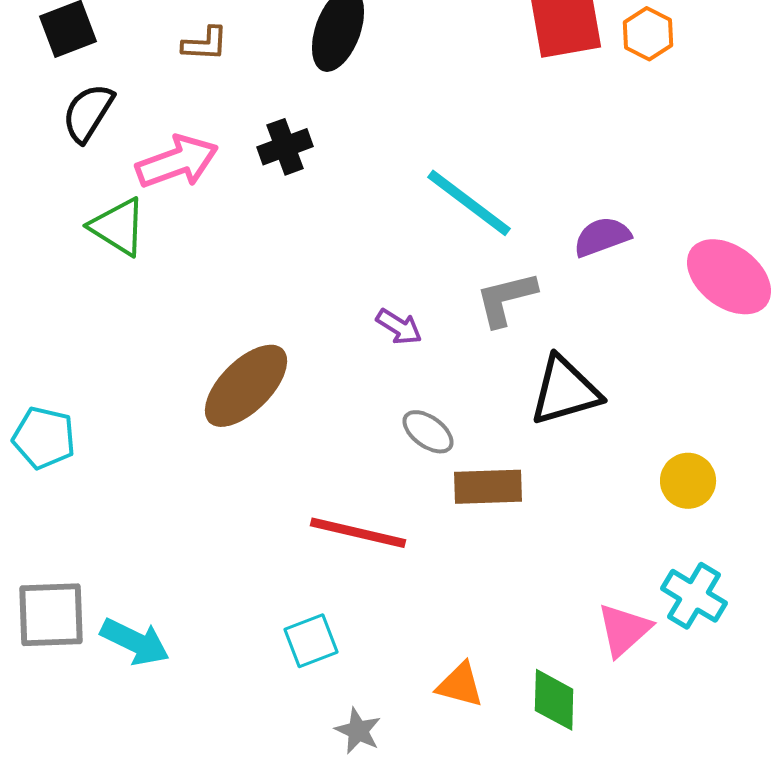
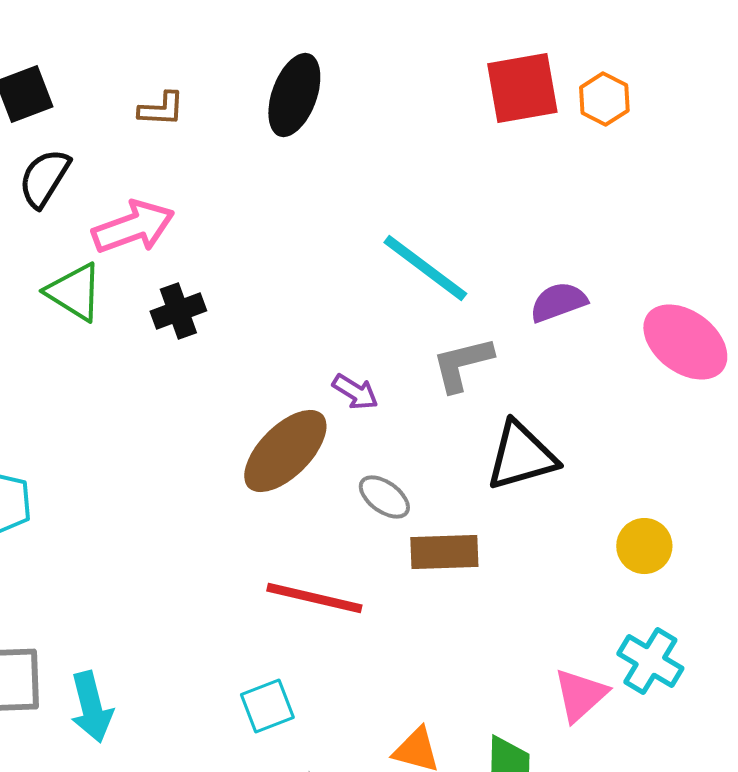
black cross: (285, 147) -> (178, 311), moved
brown ellipse: (246, 386) -> (285, 451), moved
cyan arrow: (135, 642) -> (91, 707), turned 50

